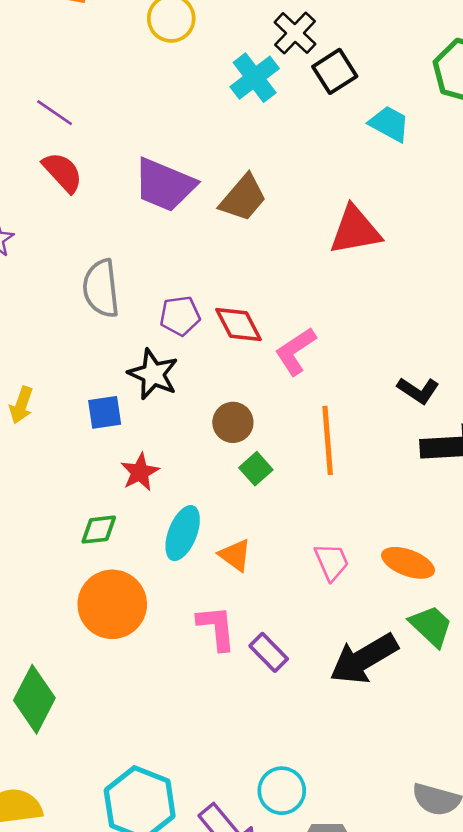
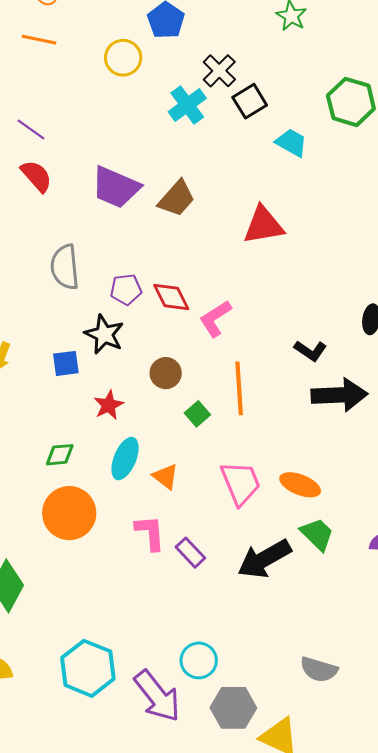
green square: (256, 469) -> (197, 414), moved
red star: (140, 472) -> (109, 405), moved
pink trapezoid: (332, 562) -> (241, 483), size x1.5

